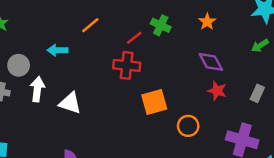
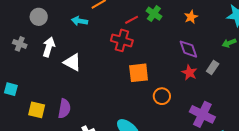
cyan arrow: (58, 50) -> (80, 21), moved
gray circle: (19, 65) -> (39, 17), moved
gray rectangle: (257, 93) -> (213, 67), moved

